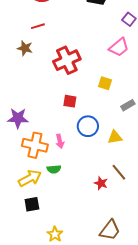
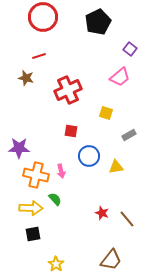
green semicircle: (54, 169) -> (55, 199), turned -128
brown line: (119, 172) -> (127, 219), moved
yellow arrow: (30, 178) -> (31, 208), turned 30

